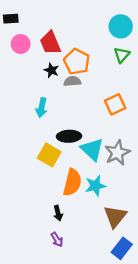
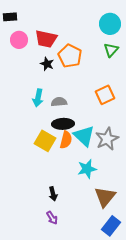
red trapezoid: (50, 43) -> (46, 39), turned -55
gray semicircle: (72, 81) -> (59, 102), moved
orange semicircle: (72, 182) -> (66, 140), moved, size x0.7

